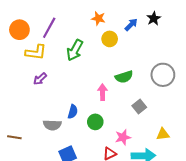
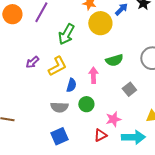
yellow circle: (110, 39) -> (100, 23), size x1.5
yellow L-shape: (36, 52) -> (57, 66), moved, turned -35
blue semicircle: (73, 112) -> (71, 85), moved
gray semicircle: (52, 125) -> (59, 107), moved

